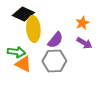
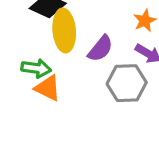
gray hexagon: (54, 61) -> (127, 83), moved

